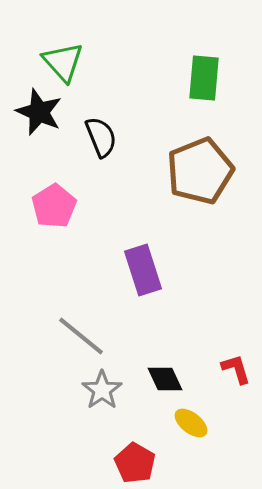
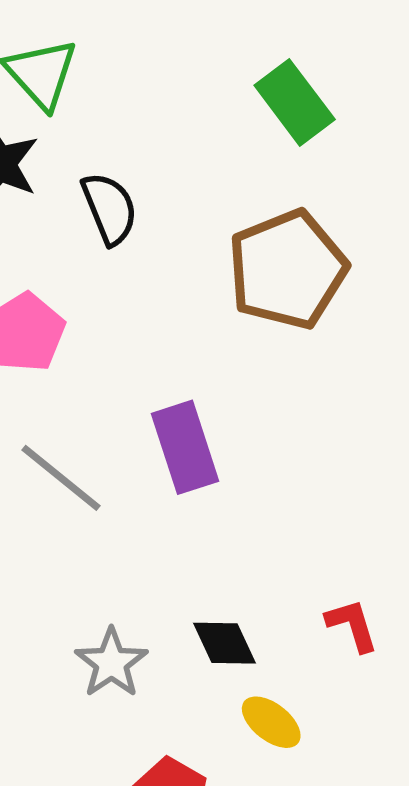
green rectangle: (204, 78) -> (295, 102), turned -42
gray line: (81, 336) -> (61, 478), moved

